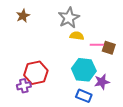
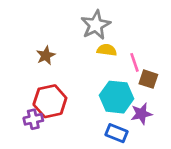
brown star: (23, 16) -> (46, 55), moved
pink line: (97, 45) -> (135, 62), turned 72
brown square: (109, 48) -> (148, 79), moved

